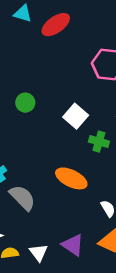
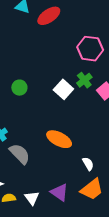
green circle: (25, 103) -> (19, 88), moved
green cross: (99, 142) -> (84, 80), moved, turned 35

